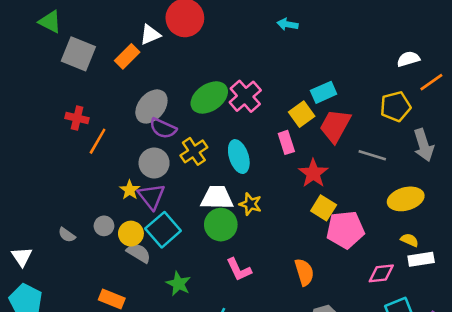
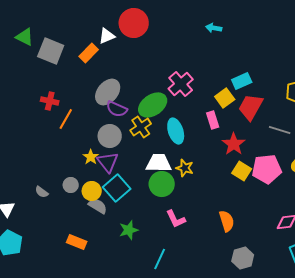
green triangle: (50, 22) -> (25, 37), moved
green ellipse: (209, 97) -> (153, 105), moved
pink pentagon: (345, 230) -> (267, 169), moved
green star: (178, 284) -> (129, 230), turned 30

